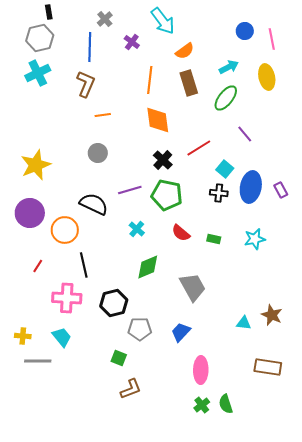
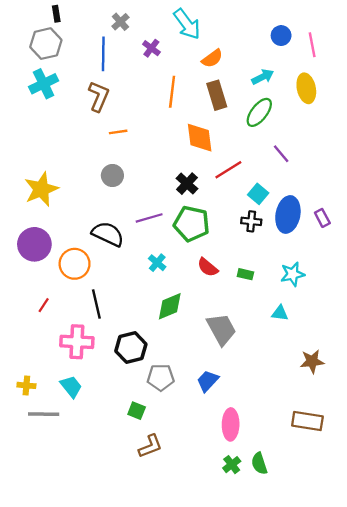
orange diamond: (158, 120) -> (200, 138), moved
brown star: (272, 315) -> (312, 361), turned -30
cyan triangle: (244, 323) -> (280, 313), moved

